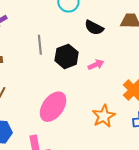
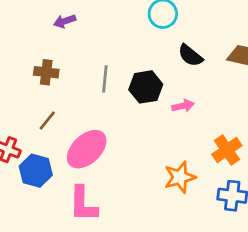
gray line: (40, 45) -> (105, 79), moved
pink ellipse: (53, 107) -> (87, 149), moved

